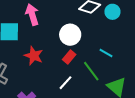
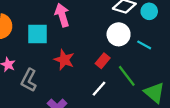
white circle: (70, 35) -> (119, 34), moved
cyan line: (106, 53) -> (144, 45), moved

